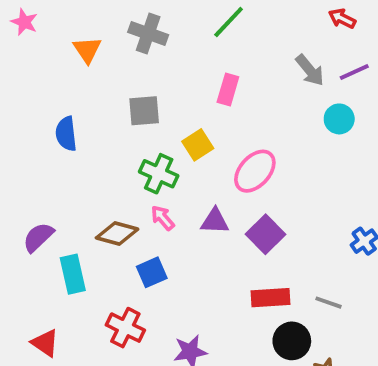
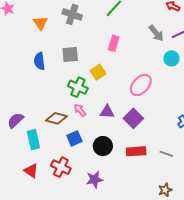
blue semicircle: (66, 134) -> (39, 61), moved
pink ellipse: (255, 171) -> (141, 85), moved
black circle: (292, 341) -> (103, 146), moved
red triangle: (45, 343) -> (31, 171), moved

